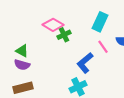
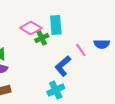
cyan rectangle: (100, 22) -> (56, 25), moved, turned -30

